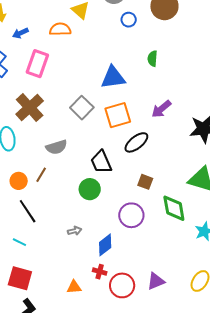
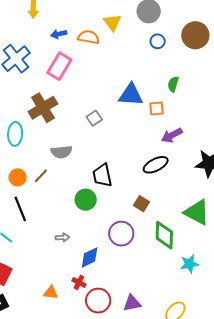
blue arrow: (20, 33) -> (59, 34), moved
gray square: (82, 108) -> (94, 118), size x0.7
orange square: (118, 115) -> (157, 109), moved, size x0.6
black ellipse: (136, 142) -> (156, 165), moved

